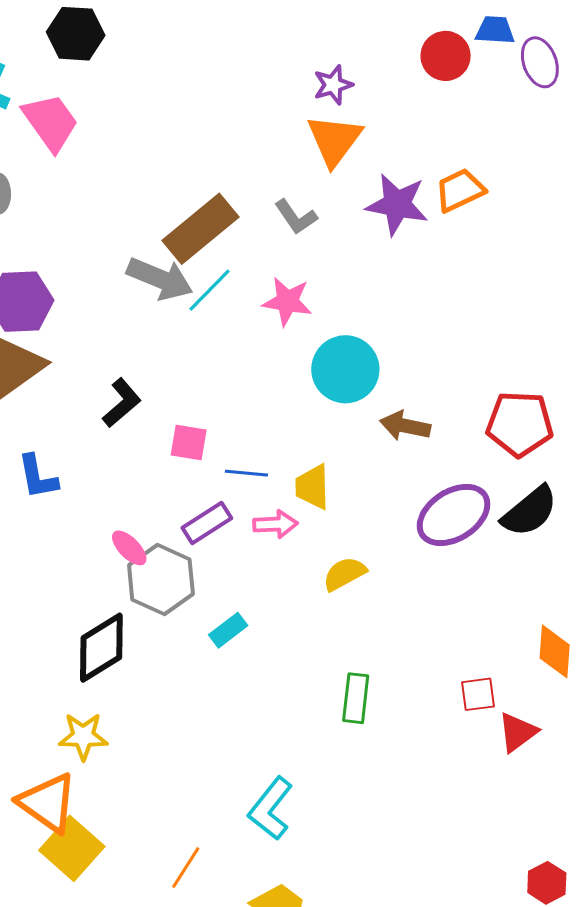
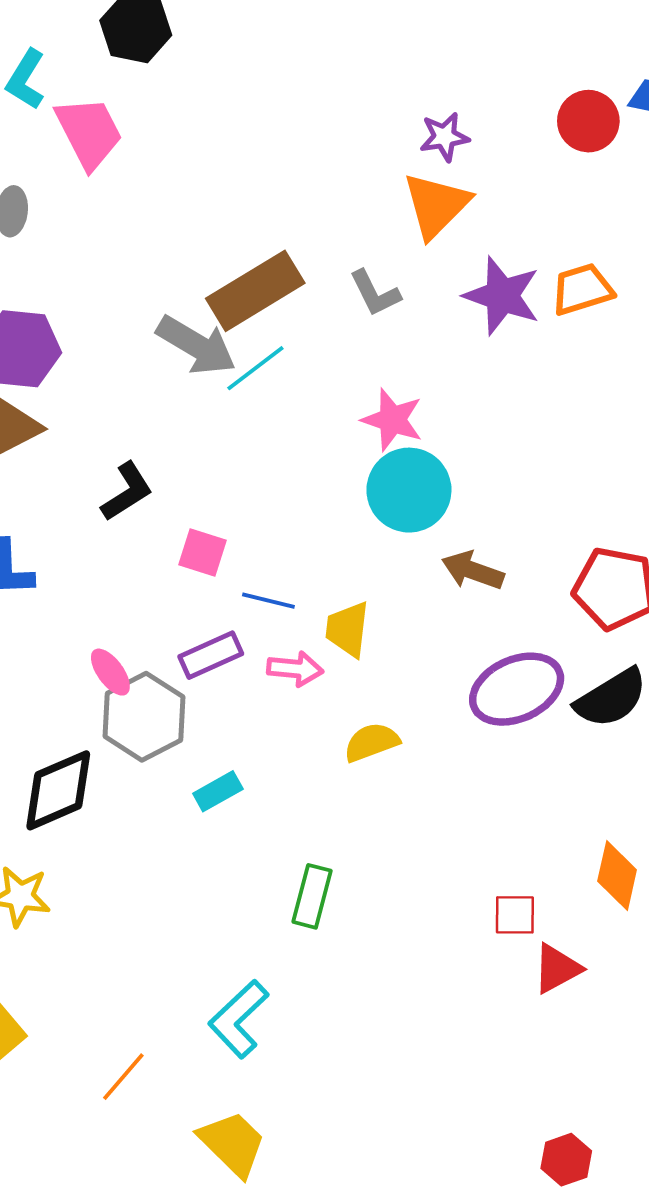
pink star: (287, 301) -> (392, 420), moved
green rectangle: (356, 698) -> (312, 896), moved

